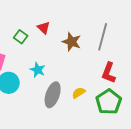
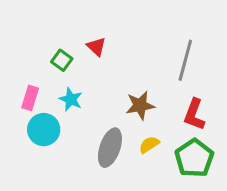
brown star: (72, 42) -> (140, 105), moved, turned -30
cyan star: (38, 70) -> (71, 99), moved

